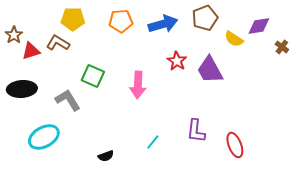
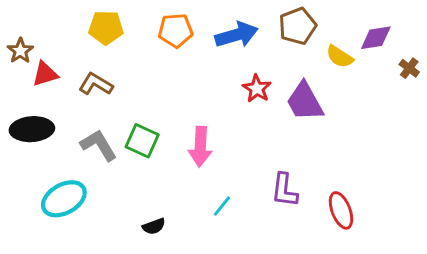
brown L-shape: (58, 43) -> (96, 84), moved
green square: (93, 76) -> (142, 141), moved
pink arrow: (138, 85) -> (200, 147), moved

